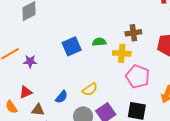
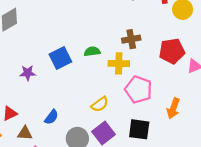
purple star: (30, 61) -> (28, 73), moved
yellow semicircle: (90, 89) -> (100, 104), moved

